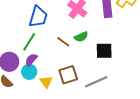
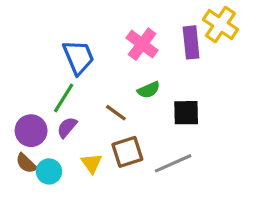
blue trapezoid: (38, 17) -> (78, 57), turned -40
brown line: (63, 42) -> (116, 113), moved
cyan circle: (29, 72) -> (49, 171), moved

